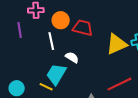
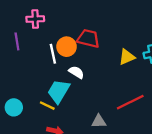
orange circle: (61, 20) -> (67, 47), moved
yellow triangle: (117, 44) -> (127, 57), size x0.7

